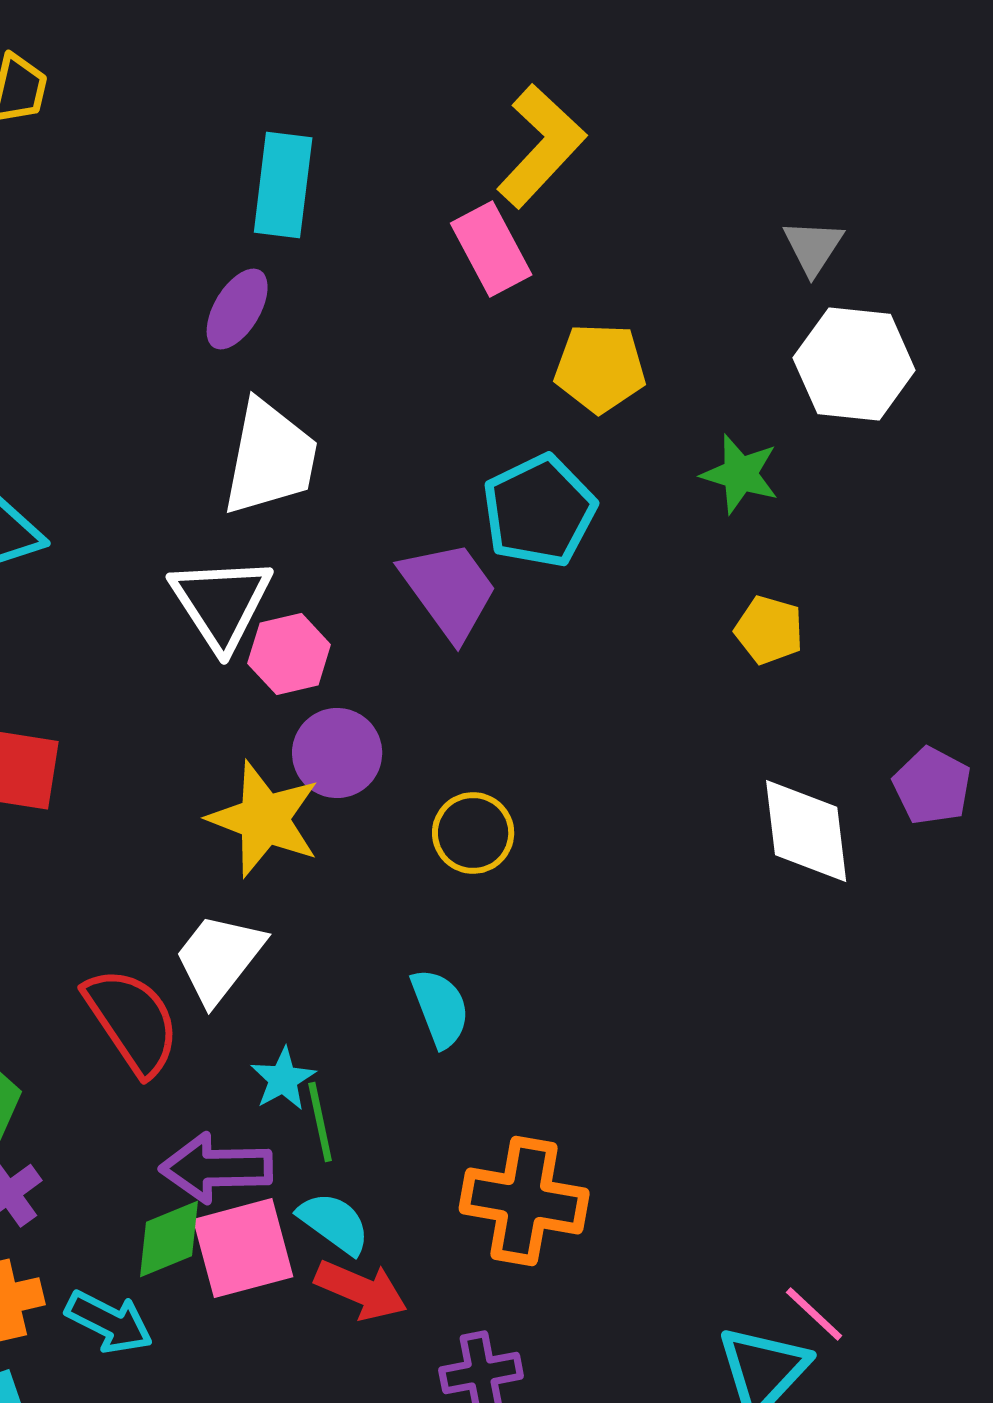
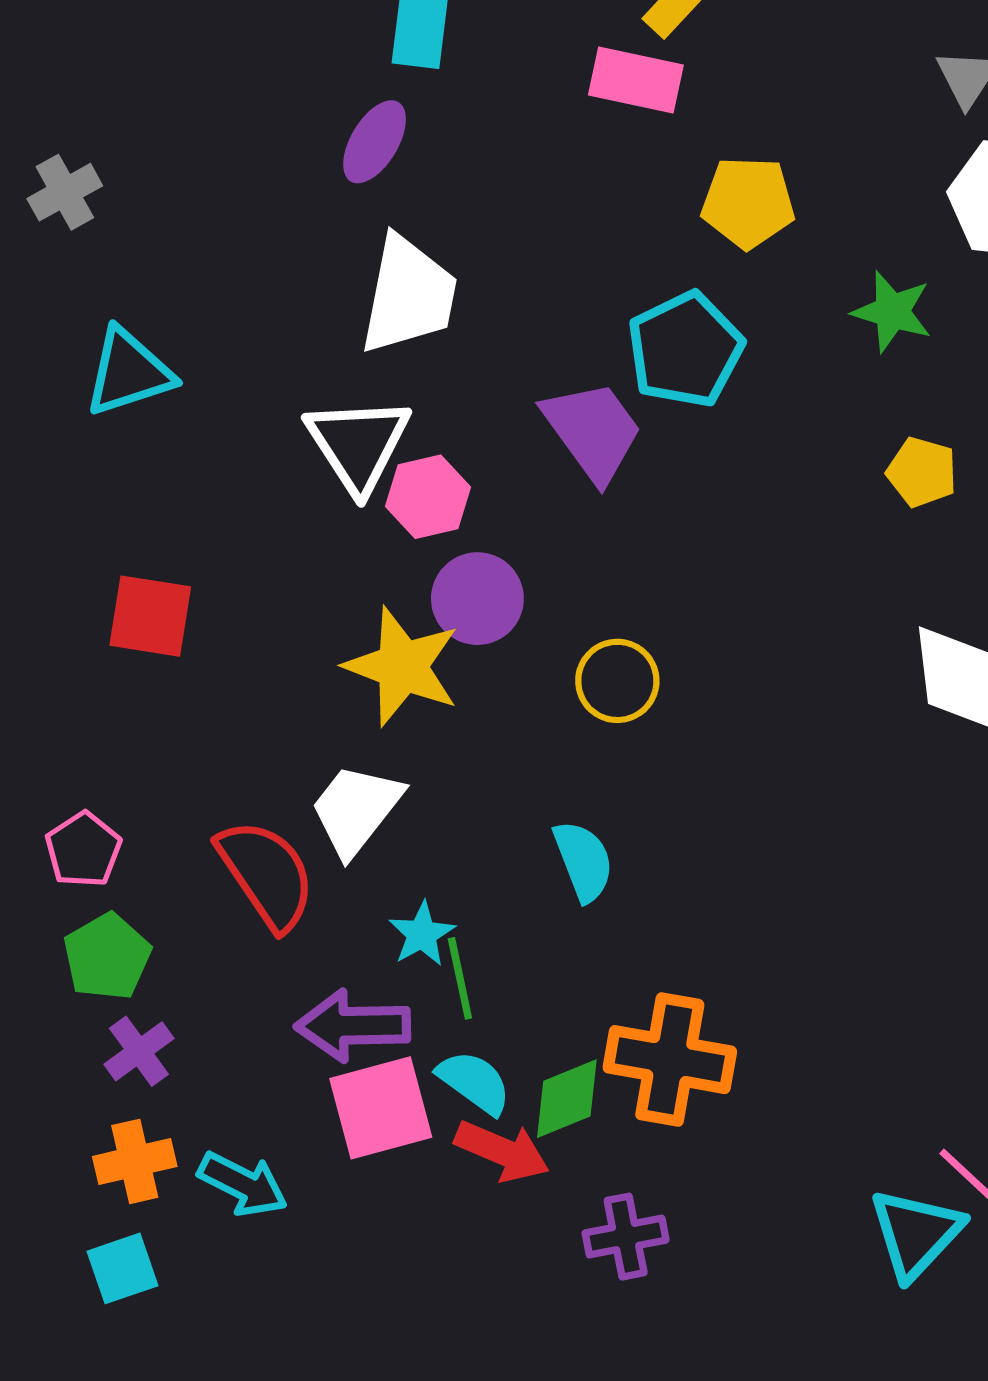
pink rectangle: (491, 249) -> (636, 80), turned -50
green diamond: (169, 1239) -> (567, 1099), moved

